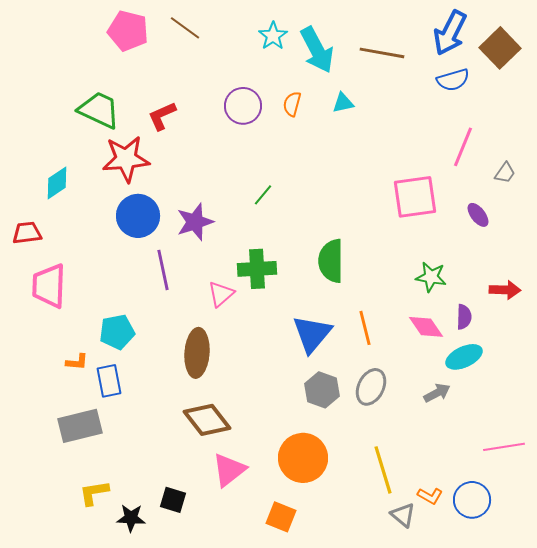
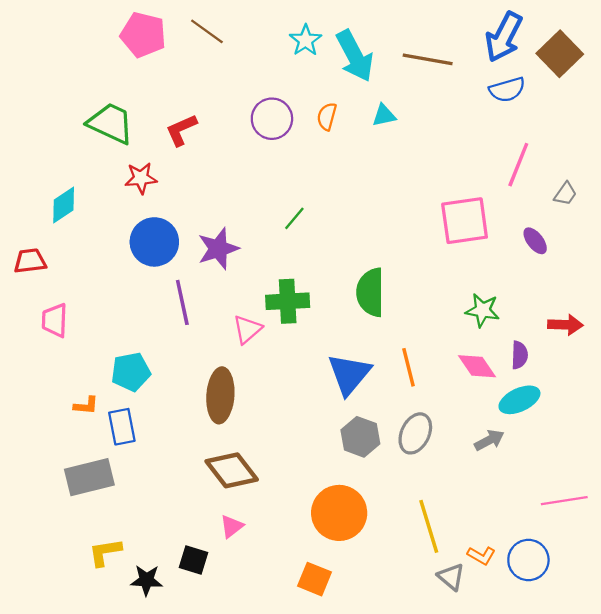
red star: (126, 159) -> (141, 178), size x0.6
pink trapezoid: (49, 286) -> (55, 320), size x0.7
pink triangle: (229, 470) -> (232, 526), moved, size x0.6

